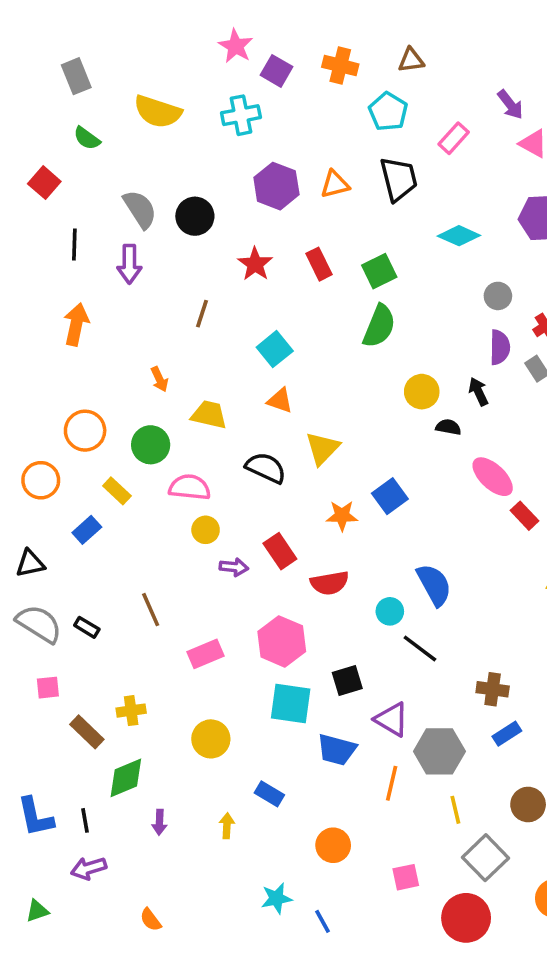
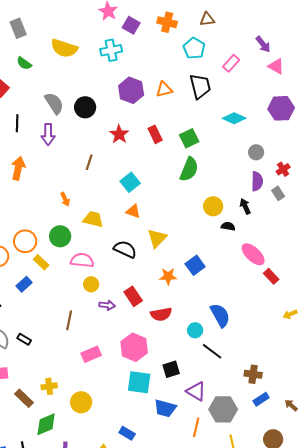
orange circle: (85, 431) -> (25, 241), moved
brown line: (151, 610) -> (69, 320), moved, turned 36
yellow circle: (211, 739) -> (81, 402), moved

